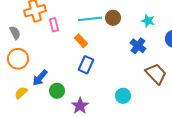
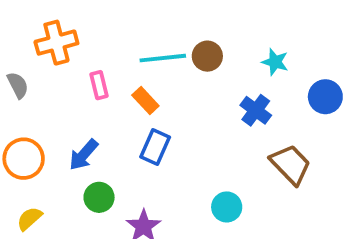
pink rectangle: (54, 25) -> (99, 85), moved
orange circle: (18, 59) -> (24, 159), moved
blue arrow: (40, 78) -> (84, 155), moved
yellow semicircle: (21, 93) -> (29, 219), moved

